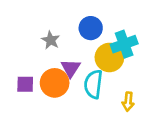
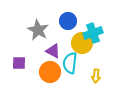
gray star: (51, 40) -> (38, 30), size x1.5
purple triangle: (71, 68) -> (53, 51), turned -35
orange circle: (55, 83) -> (50, 72), moved

